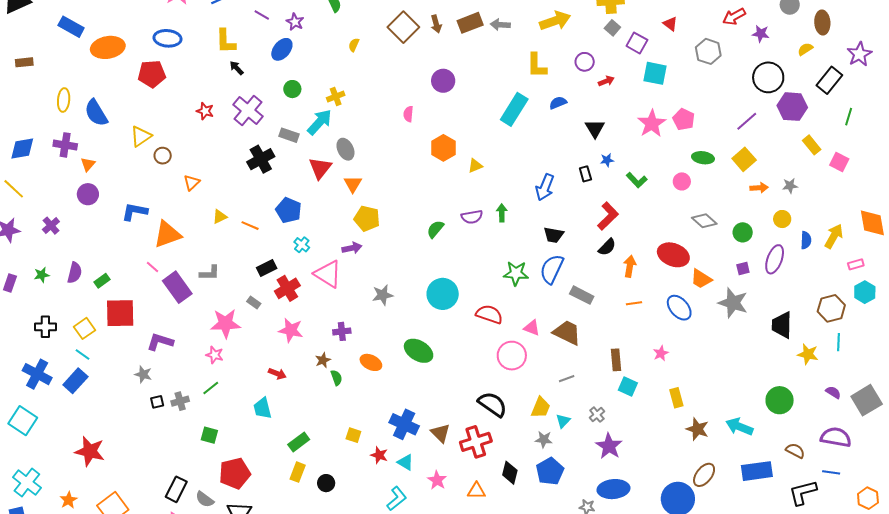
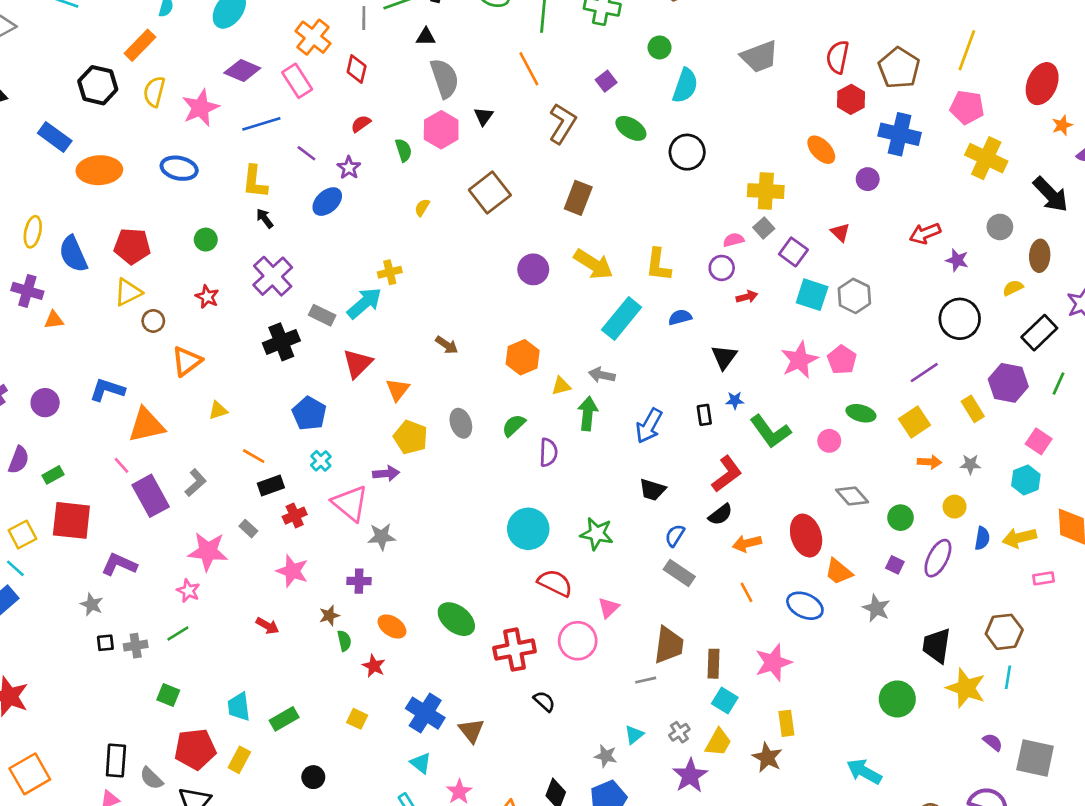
yellow arrow: (555, 21) -> (593, 264), moved, turned 44
brown rectangle: (470, 23) -> (578, 198), turned -55
brown arrow: (436, 24) -> (447, 345), moved, turned -48
gray arrow: (500, 25) -> (602, 375), moved
gray hexagon: (708, 51) -> (854, 296), moved
red pentagon: (152, 74) -> (132, 246), moved
green circle: (292, 89) -> (206, 240), moved
purple hexagon: (792, 107) -> (1008, 383), moved
red star: (205, 111) -> (207, 297), moved
pink semicircle: (408, 114) -> (734, 240), moved, turned 63
yellow rectangle: (812, 145) -> (973, 409), moved
gray ellipse: (345, 149) -> (461, 423), moved
orange triangle: (88, 164) -> (54, 320), turned 35
green L-shape: (637, 180) -> (770, 432), size x1.5
orange triangle: (192, 183) -> (187, 361), size x1.4
purple circle: (88, 194) -> (45, 403), moved
green arrow: (502, 213) -> (588, 414), moved, size x1.4
purple semicircle: (472, 217) -> (548, 452), turned -85
orange line: (250, 226) -> (254, 456), moved
green semicircle: (435, 229) -> (514, 425), moved
yellow arrow: (834, 236) -> (1019, 538), turned -140
red ellipse: (673, 255) -> (806, 536), turned 44
orange arrow: (630, 266) -> (747, 543), turned -120
purple square: (743, 268) -> (895, 565), turned 32
blue semicircle: (552, 269) -> (675, 536), moved, size x0.6
gray L-shape: (210, 273) -> (196, 483), turned -50
red cross: (287, 288) -> (295, 516), size x0.7
cyan hexagon: (865, 292) -> (1026, 480), moved
cyan circle: (443, 294) -> (528, 529), moved
gray star: (383, 295) -> (382, 537), moved
orange line: (634, 303) -> (746, 592), turned 63
gray star: (733, 303) -> (876, 608), size x0.7
blue ellipse: (679, 308) -> (805, 606), turned -32
pink triangle: (532, 328) -> (609, 608), turned 48
brown trapezoid: (567, 333) -> (669, 645), moved, turned 64
pink star: (661, 353) -> (773, 663), size x1.8
yellow star: (808, 354) -> (966, 688), size x1.4
green circle: (780, 400) -> (897, 699), moved
gray square: (867, 400) -> (1035, 758), turned 36
black semicircle: (492, 404) -> (544, 701), size x0.6
cyan trapezoid: (262, 408) -> (239, 707), moved
yellow trapezoid: (541, 408) -> (718, 742), moved
brown star: (697, 429) -> (767, 757), moved
red cross: (476, 442) -> (515, 650), moved
red star: (379, 455) -> (374, 666), moved
yellow rectangle: (298, 472) -> (239, 760), moved
black rectangle: (176, 489) -> (116, 760), turned -30

